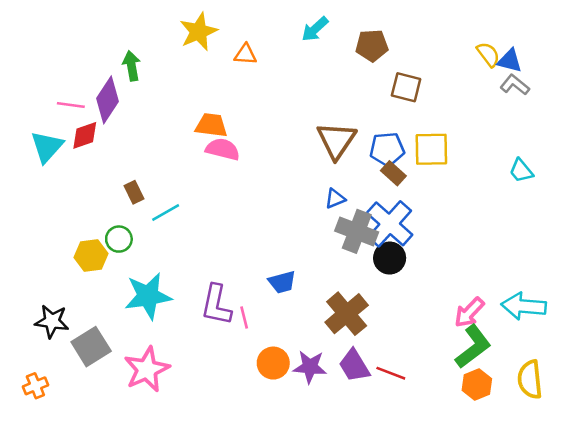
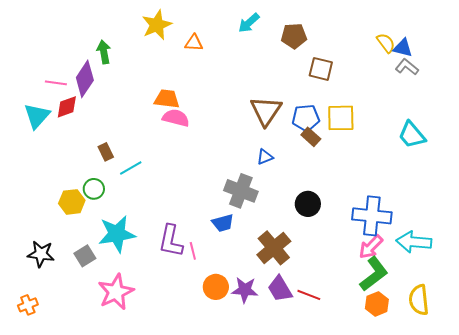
cyan trapezoid: (521, 171) -> (412, 135), size x1.4
blue cross: (390, 224) -> (372, 216), moved, turned -36
gray cross: (357, 231) -> (241, 191), moved
gray square: (91, 347) -> (85, 256), moved, size x0.7

